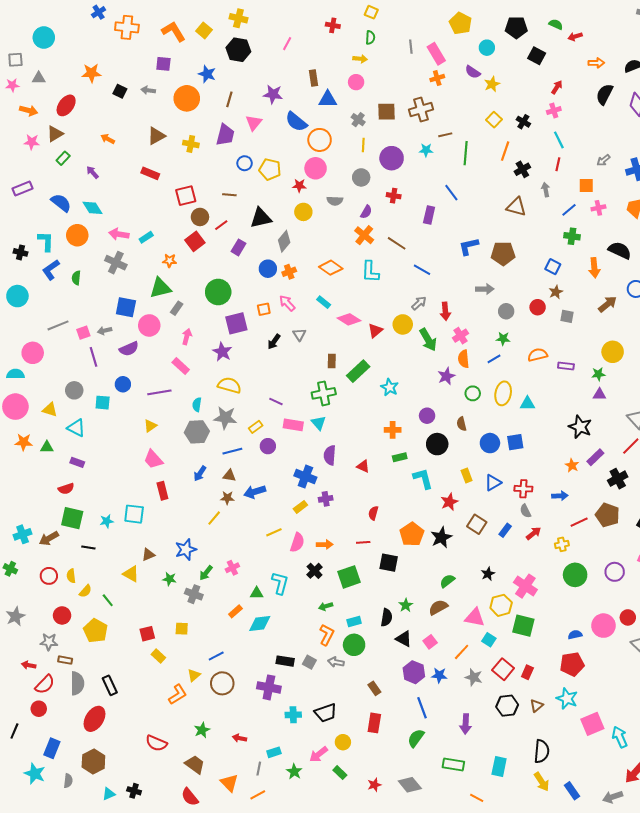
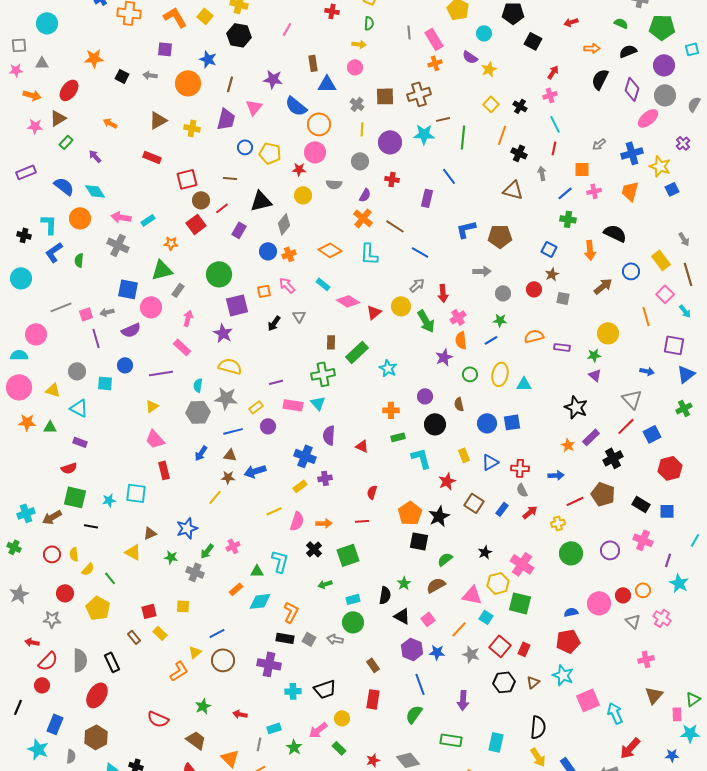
green semicircle: (556, 24) -> (621, 23), moved
cyan star: (426, 150) -> (424, 134), size x1.5
black cross: (522, 169) -> (519, 153), turned -35
purple triangle: (599, 394) -> (595, 375), turned 40
purple line: (276, 402) -> (276, 382), turned -40
black square: (389, 563) -> (419, 541), moved
orange L-shape: (327, 635) -> (291, 612), moved
brown rectangle: (65, 660) -> (134, 637), moved, turned 40

